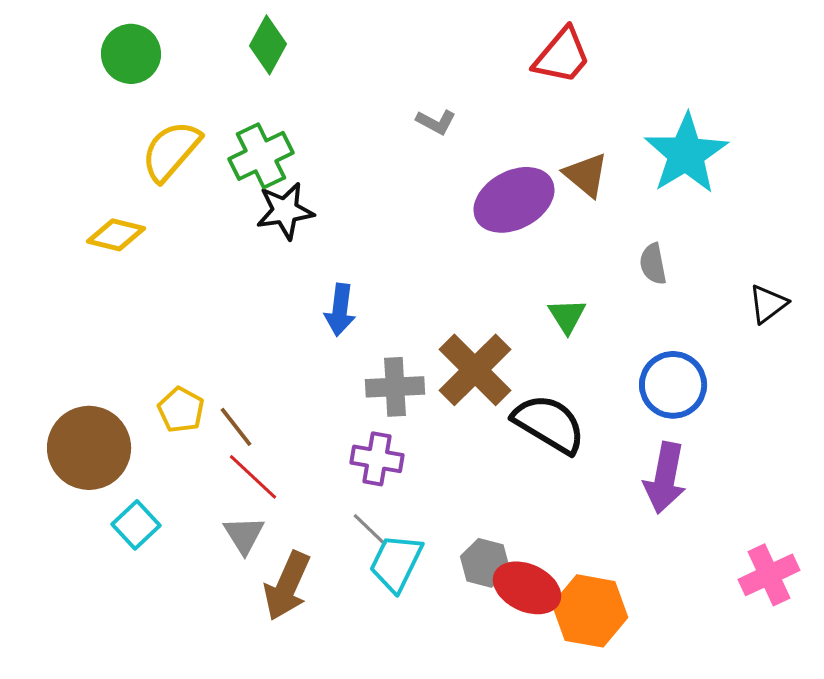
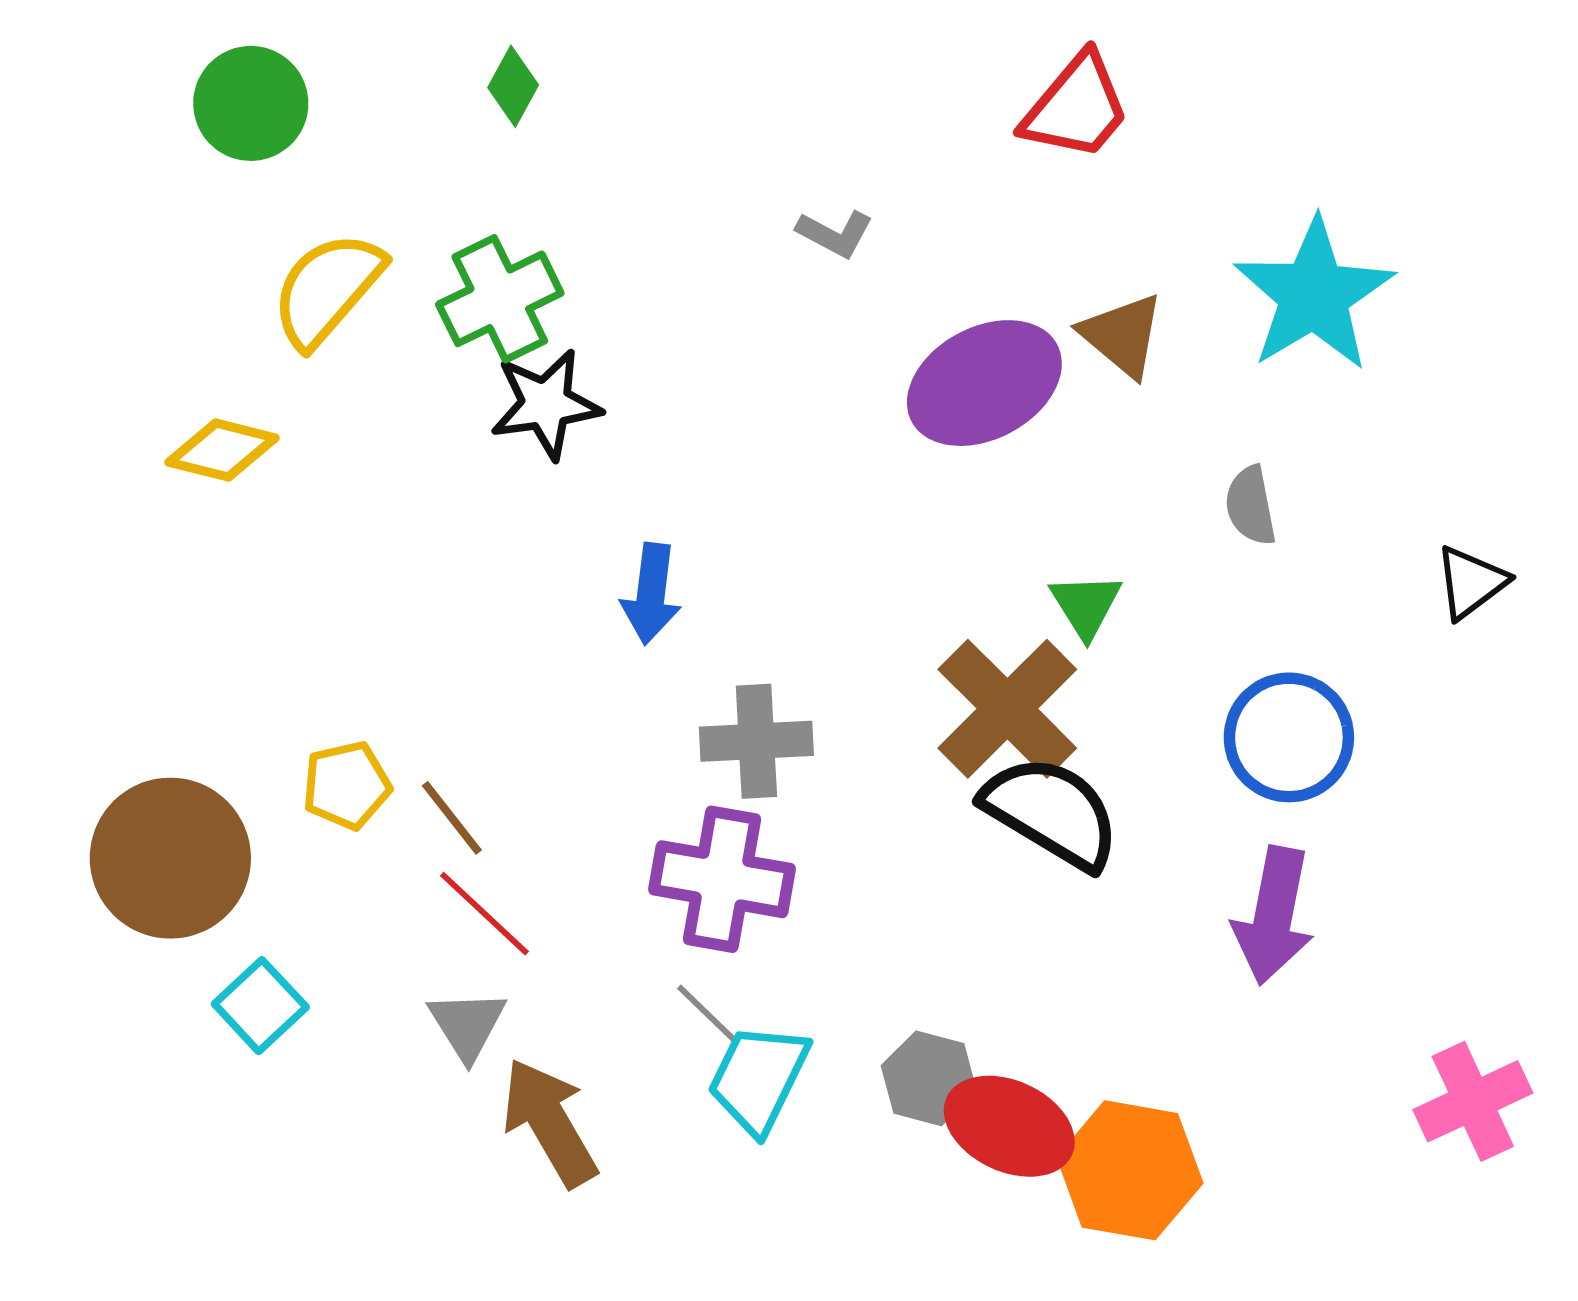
green diamond: (268, 45) -> (513, 86), size x0.7
brown cross: (475, 370) -> (1007, 709), moved
yellow pentagon: (181, 410) -> (347, 785), turned 30
purple cross: (377, 459) -> (722, 879), size x1.4
brown arrow: (287, 586) -> (550, 1122), turned 126

